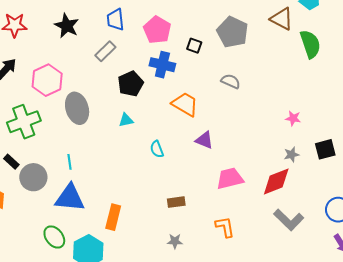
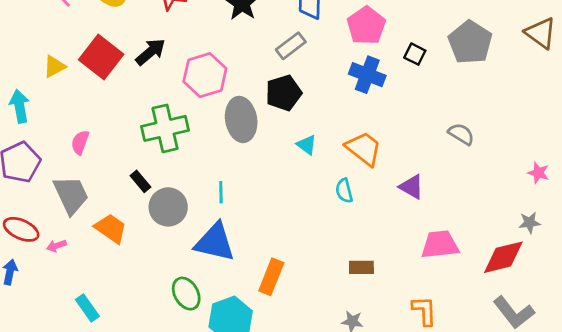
gray semicircle: (231, 81) -> (461, 134), moved
black pentagon: (131, 84) -> (283, 93), moved
orange trapezoid: (185, 104) -> (364, 149), moved
cyan triangle: (126, 120) -> (307, 145), turned 42

